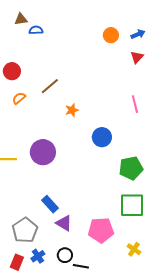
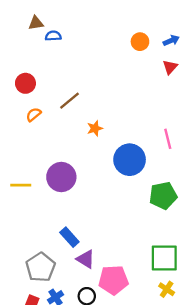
pink line: (135, 104) -> (168, 139), moved
blue circle: (102, 137) -> (130, 160), size x1.4
green square: (132, 205) -> (164, 258), moved
pink pentagon: (101, 230) -> (113, 280), moved

